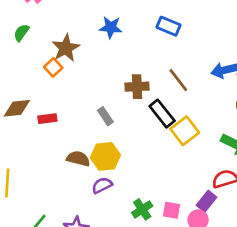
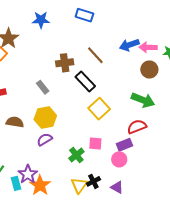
yellow square: (185, 131) -> (99, 109), moved
brown semicircle: (78, 159) -> (15, 122), moved
purple rectangle: (207, 201) -> (124, 145), turned 35
pink square: (172, 210) -> (95, 143), moved

